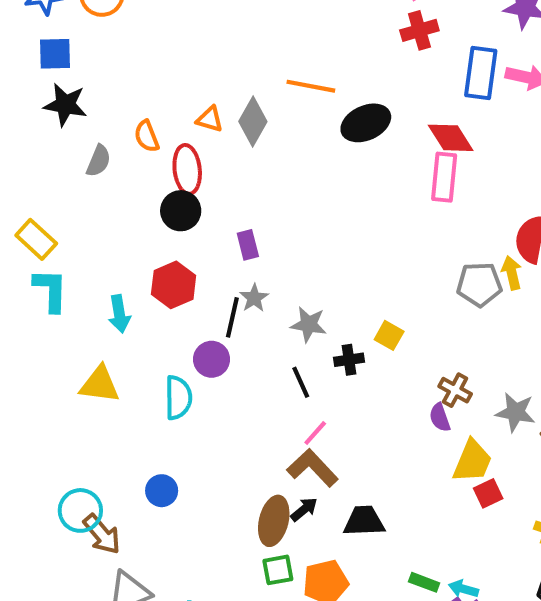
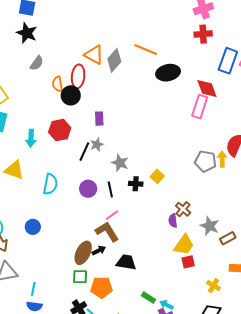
orange triangle: (210, 119) -> (94, 55), size x1.5
orange semicircle: (147, 136) -> (57, 84), moved
purple circle: (212, 359) -> (88, 189), moved

